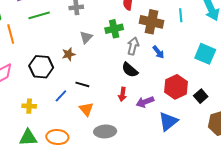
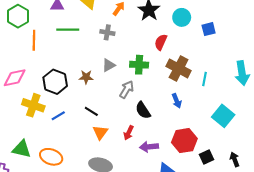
cyan line: (181, 15) -> (205, 79), moved
gray arrow: (133, 46) -> (127, 89), moved
blue line: (61, 96) -> (58, 116), moved
yellow cross: (29, 106) -> (33, 105), moved, size x1.5
orange triangle: (86, 109) -> (100, 132), moved

